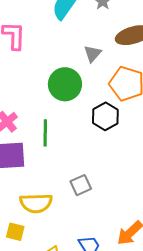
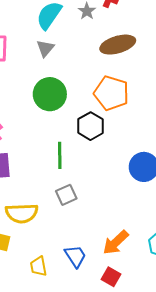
gray triangle: (93, 54) -> (45, 48), moved
green line: (45, 133) -> (60, 155), moved

